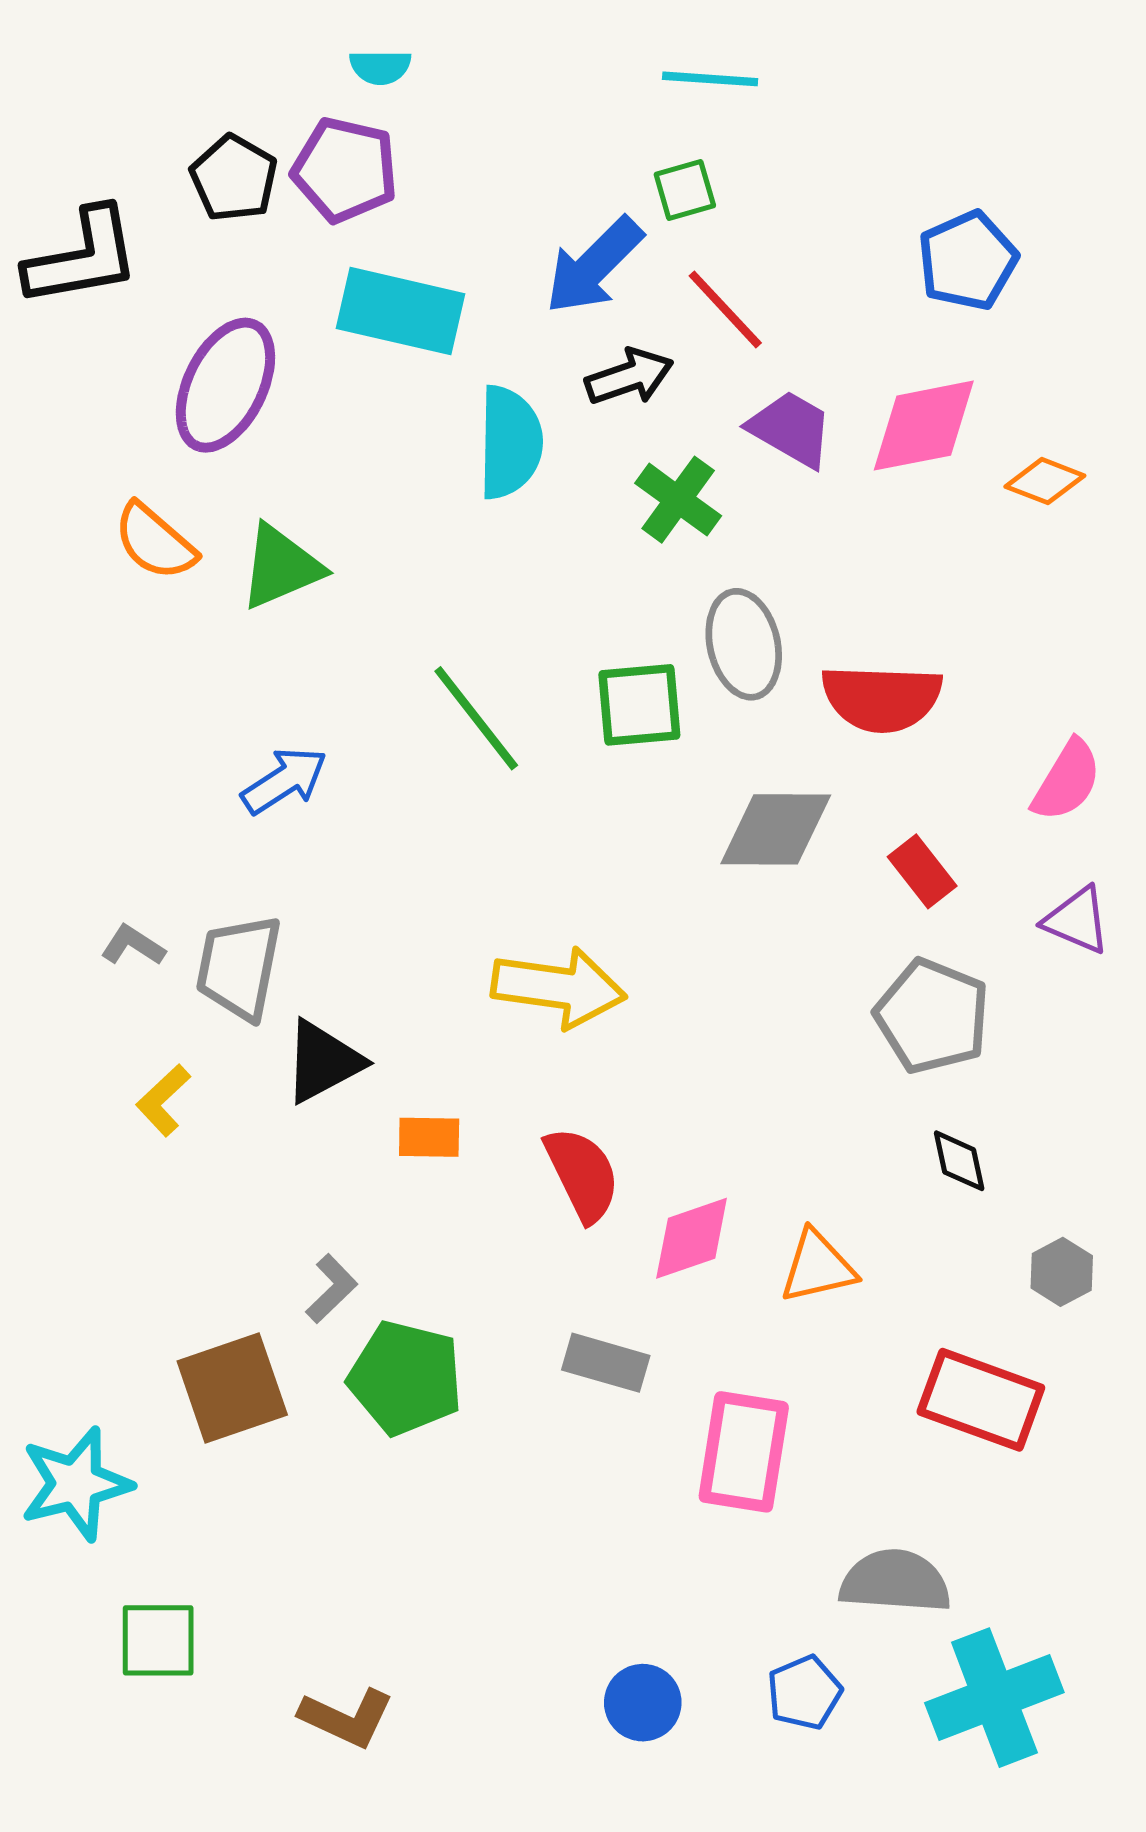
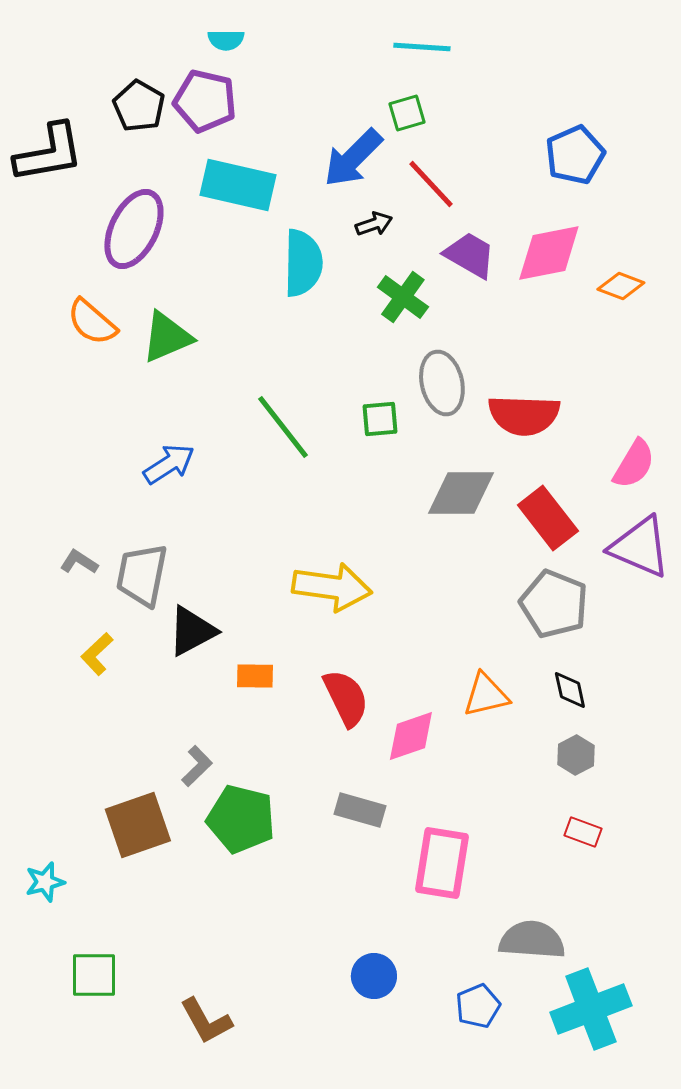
black arrow: (629, 377) -> (374, 224), size x0.7
green square: (639, 705) -> (380, 419), size x0.7
red rectangle: (922, 871) -> (548, 518), size x1.5
purple triangle: (1077, 920) -> (640, 547), size x1.5
orange triangle: (818, 1267) -> (486, 695), moved
gray hexagon: (1062, 1272) -> (576, 755), moved
red rectangle: (981, 1400) -> (583, 832), size x0.5
cyan star: (76, 1484) -> (45, 882), size x0.6
blue circle: (643, 1703) -> (374, 976), moved
brown L-shape: (347, 1718) -> (206, 1021), turned 36

